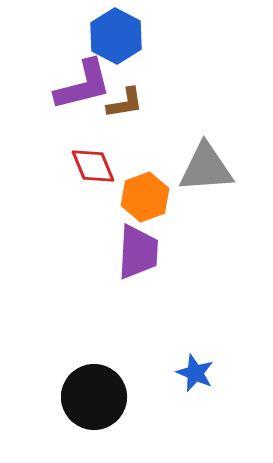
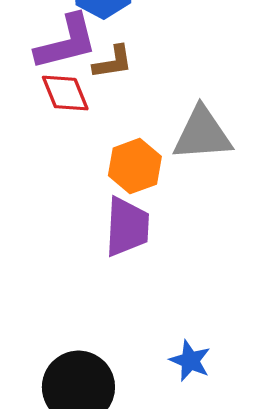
red diamond: (93, 166) -> (65, 93), moved

